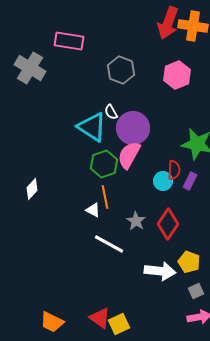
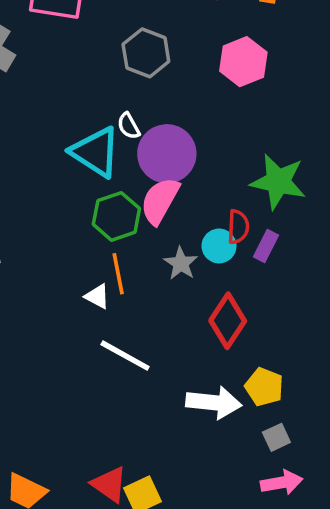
gray star: (136, 221) -> (181, 263), moved

